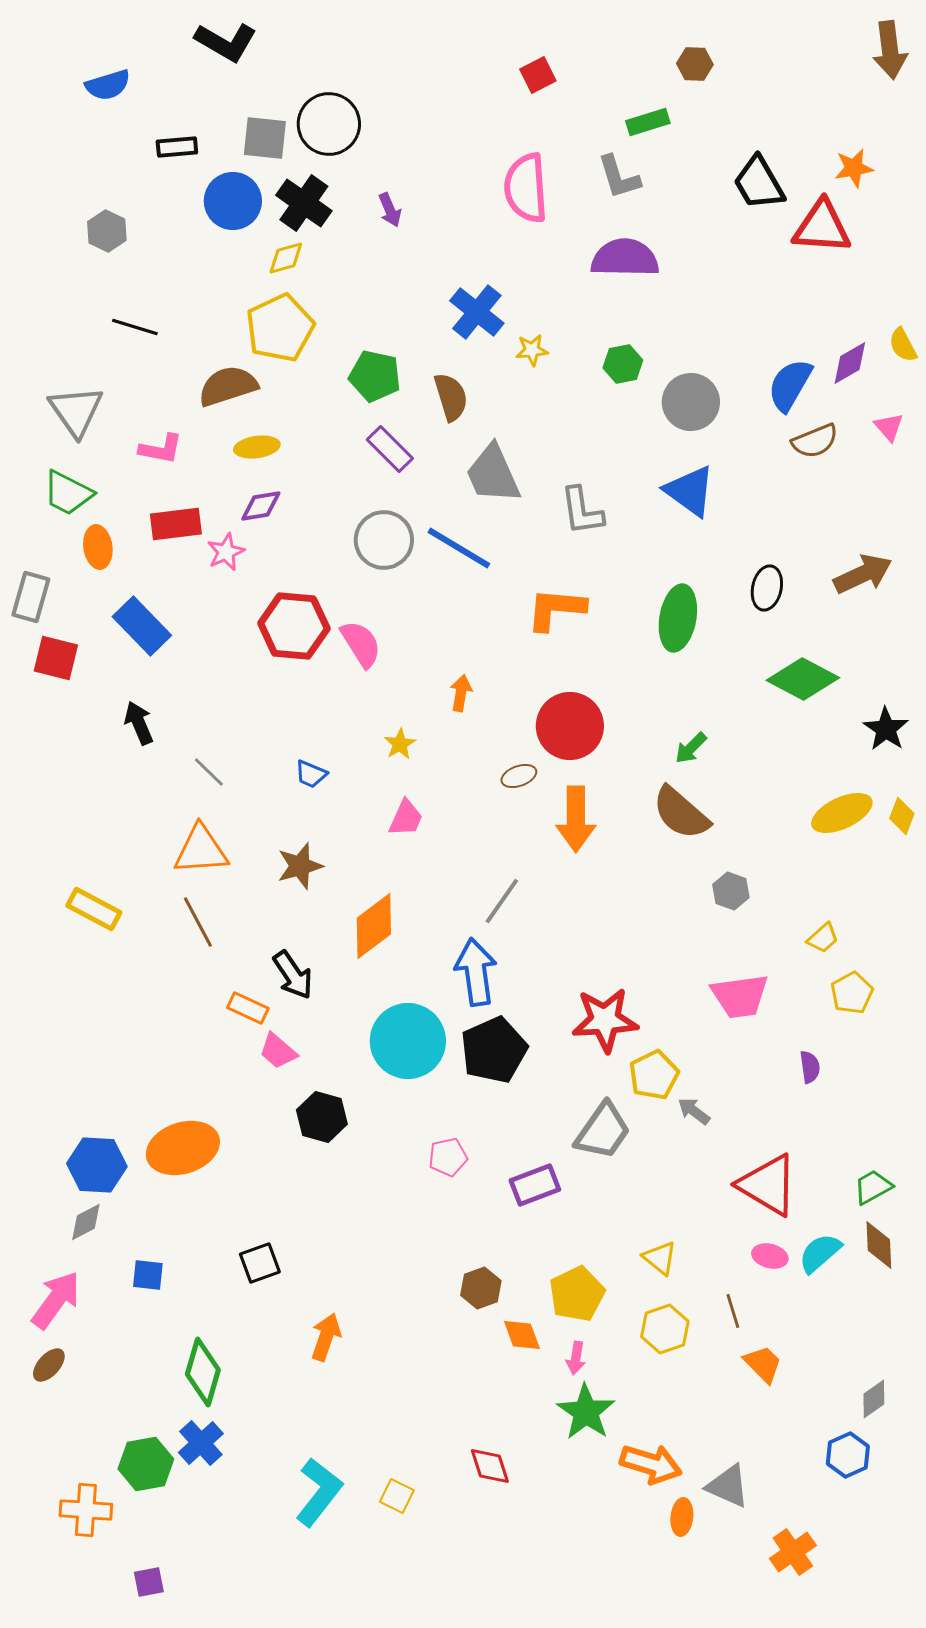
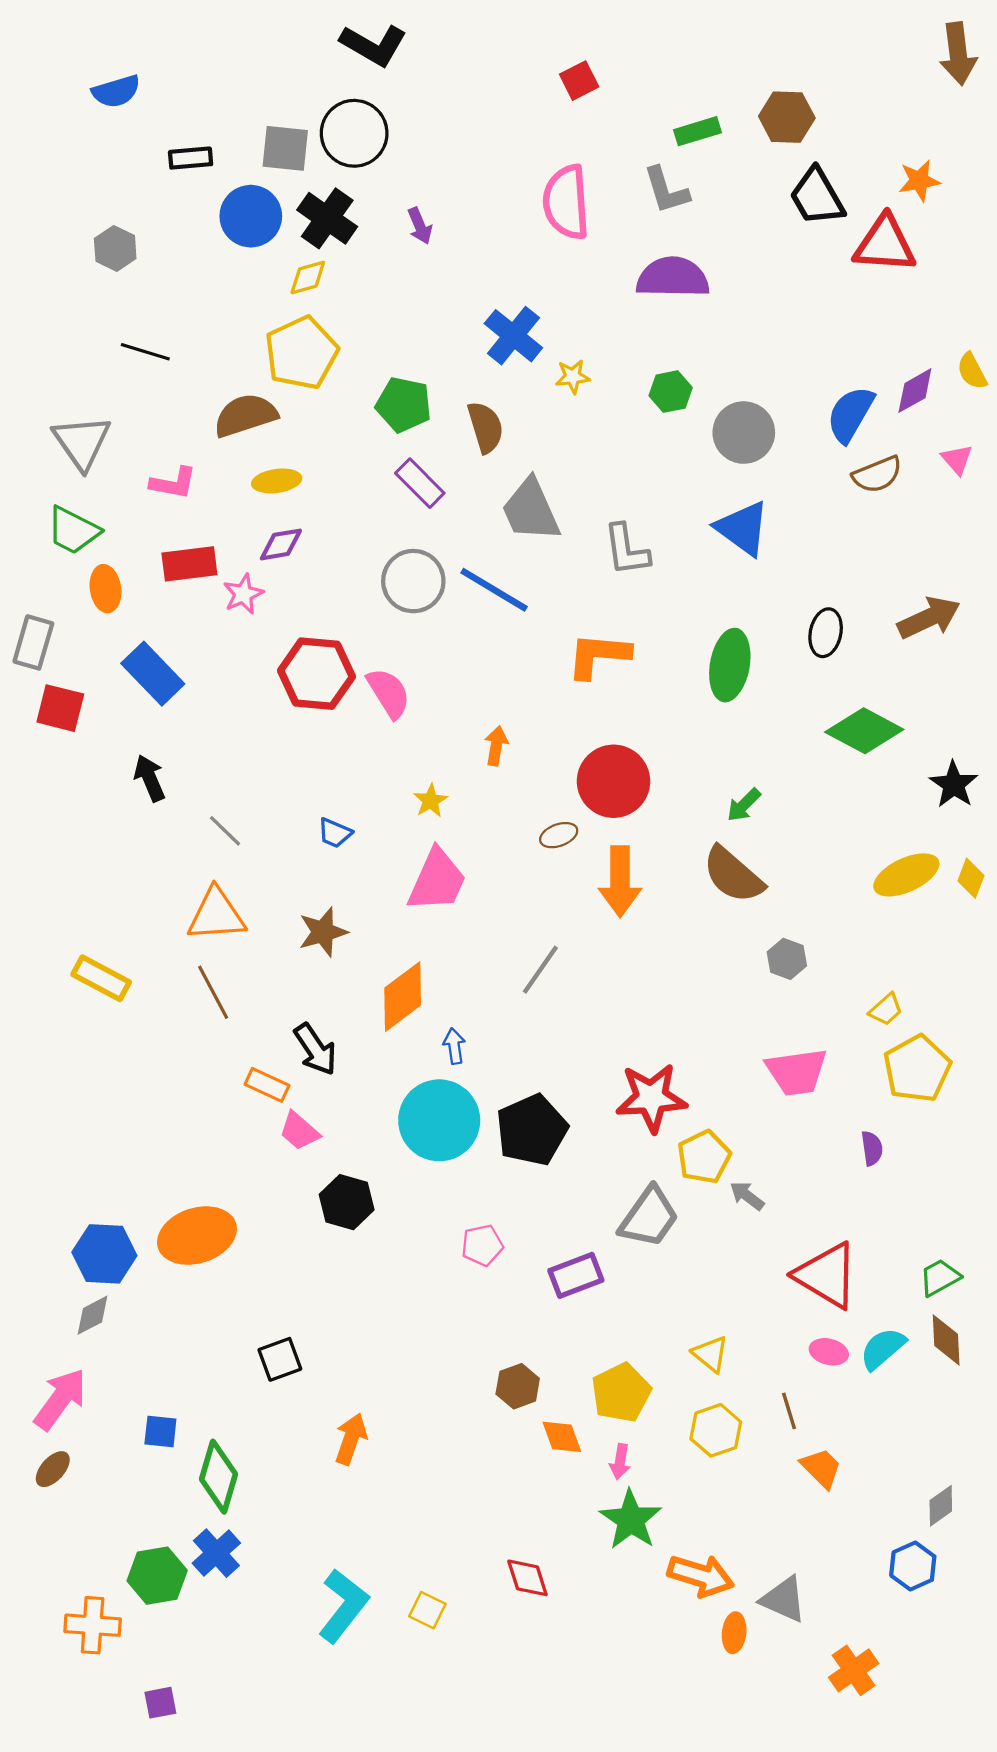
black L-shape: (226, 42) -> (374, 45), moved
brown hexagon: (695, 64) -> (787, 117), moved, size x1.4
pink trapezoid: (406, 818) -> (437, 880), size x1.6
blue arrow: (476, 972) -> (454, 1046), moved, size x0.5
yellow pentagon: (852, 993) -> (917, 1069), size x1.5
blue square: (148, 1275) -> (160, 1431), moved

